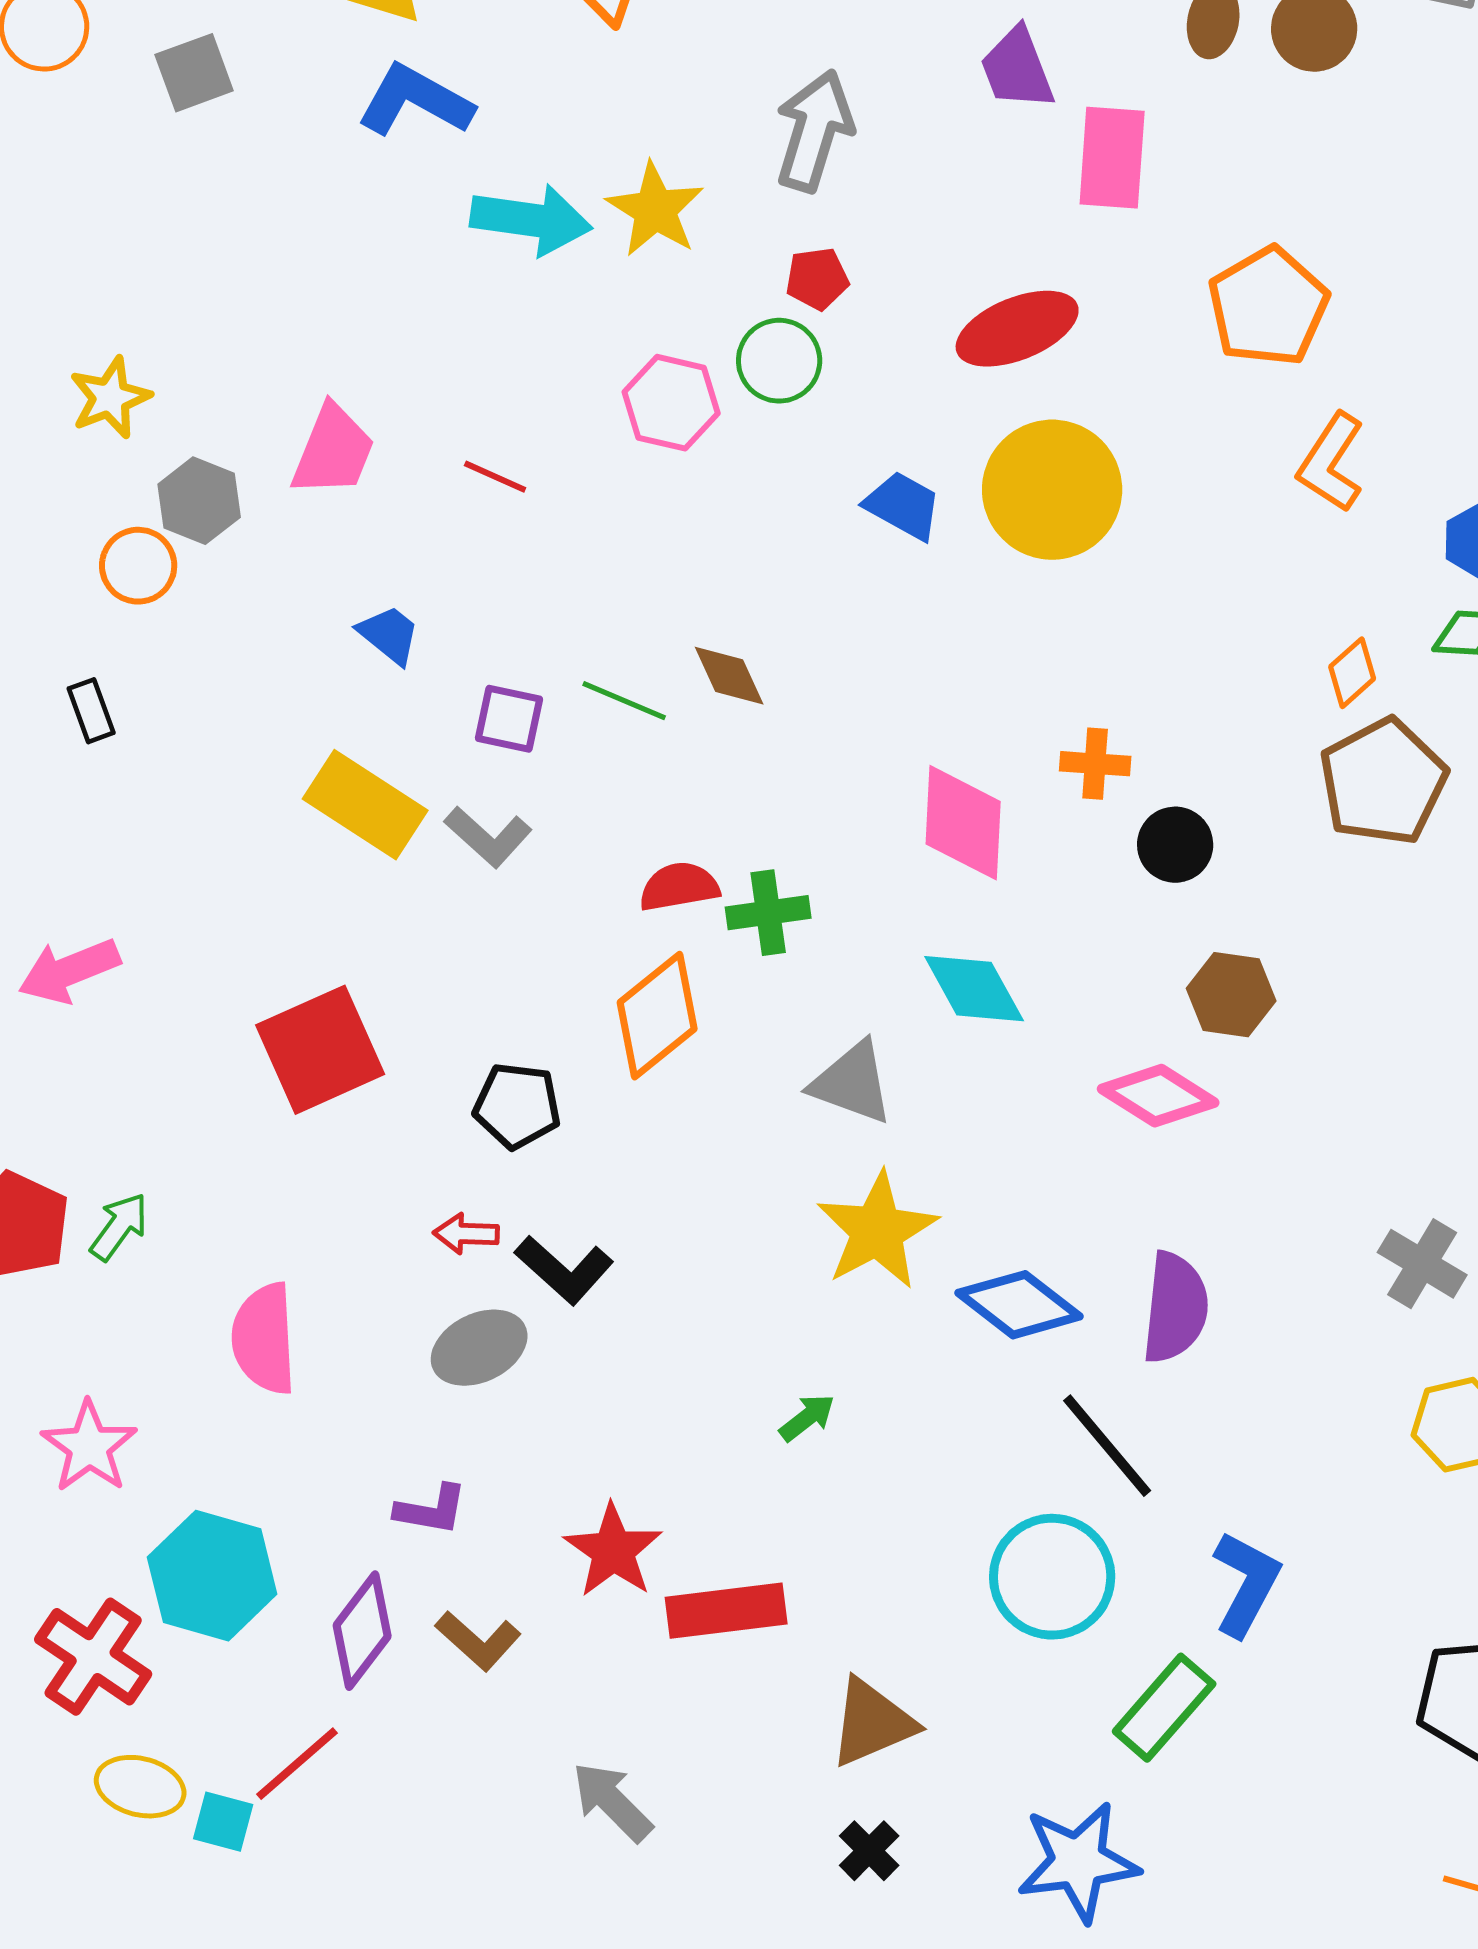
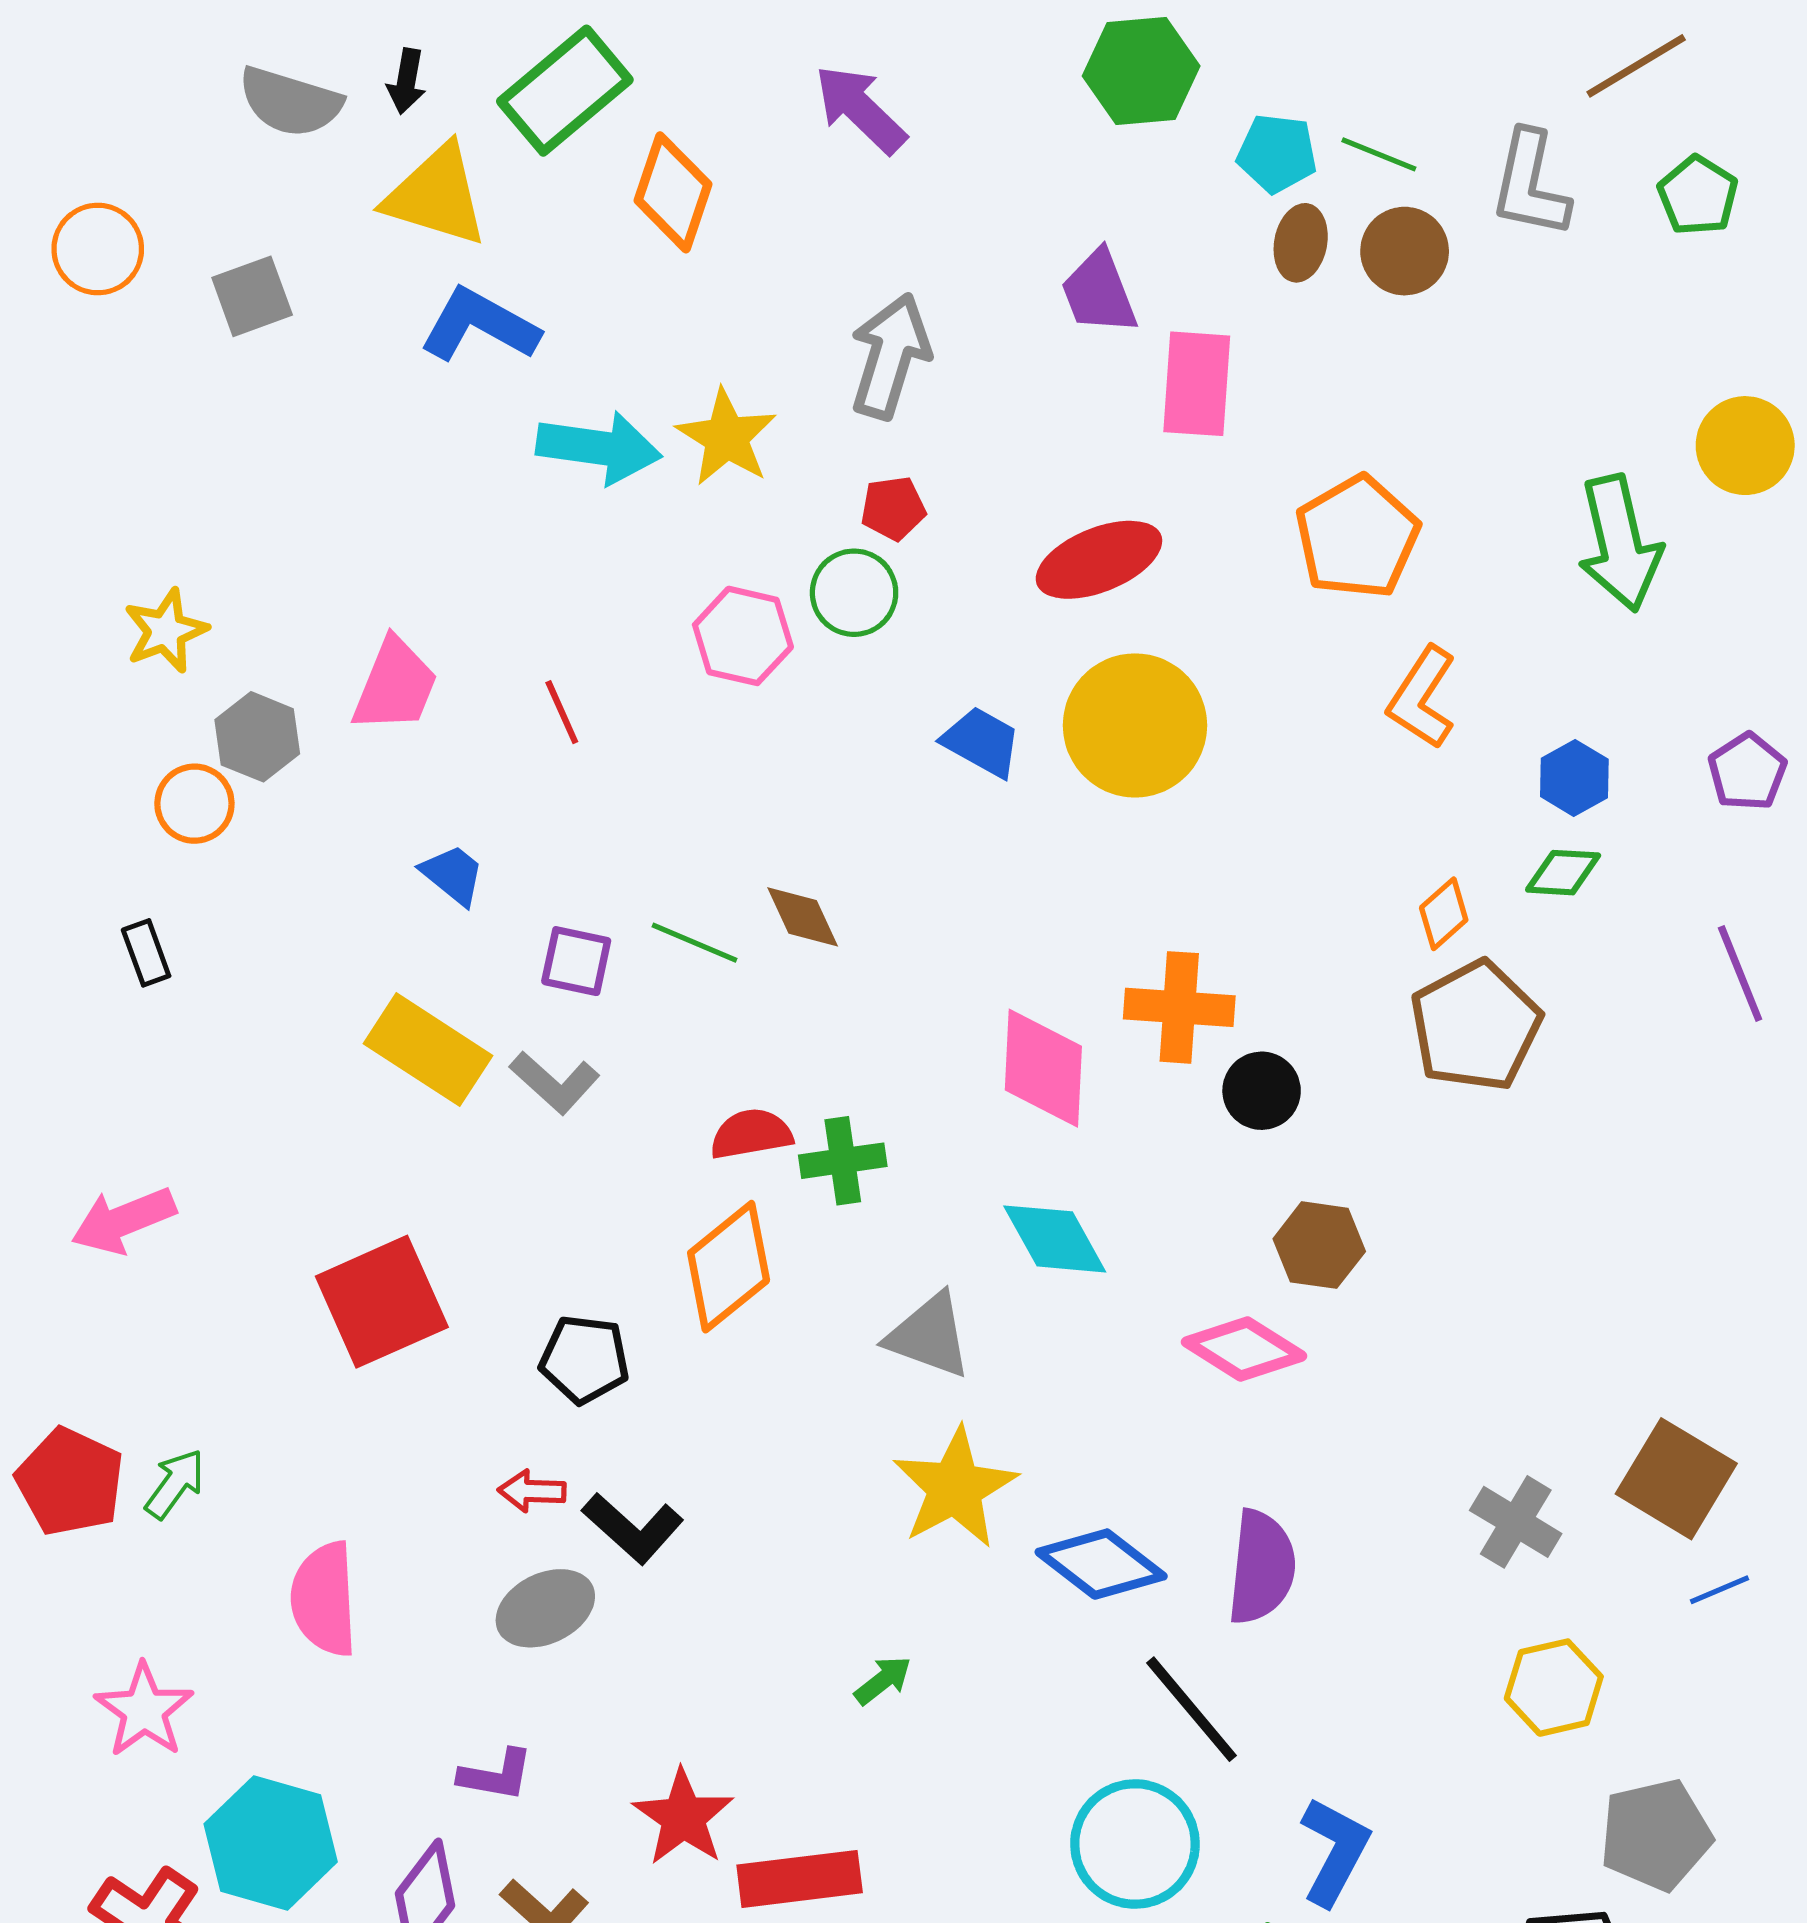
red line: (495, 477) -> (562, 712), turned 42
orange cross: (1095, 764) -> (1179, 1007), size x1.5

